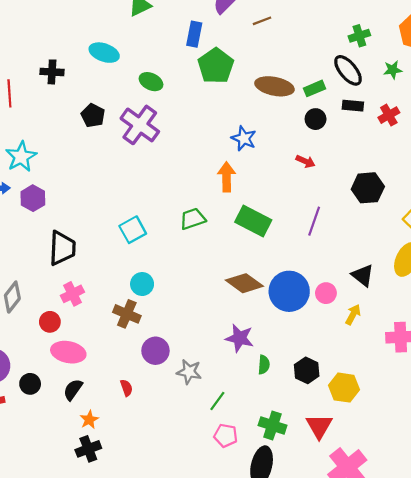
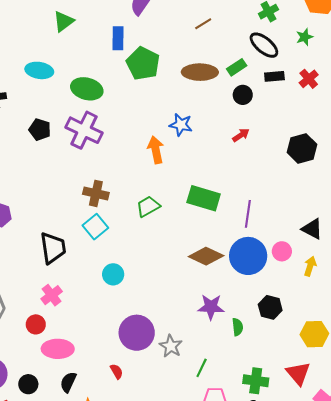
brown line: (262, 21) -> (203, 24), moved
green ellipse: (151, 82) -> (87, 89), size x1.4
red arrow: (305, 161) -> (241, 135), turned -48
orange arrow: (227, 177) -> (156, 150), moved
purple line: (314, 221) -> (248, 214), moved
black trapezoid: (62, 248) -> (53, 248), moved
brown cross: (127, 314) -> (96, 193), moved
purple circle: (155, 351) -> (137, 333), size x1.4
black hexagon: (307, 370) -> (270, 307), moved
gray star: (189, 372) -> (171, 346), turned 30

